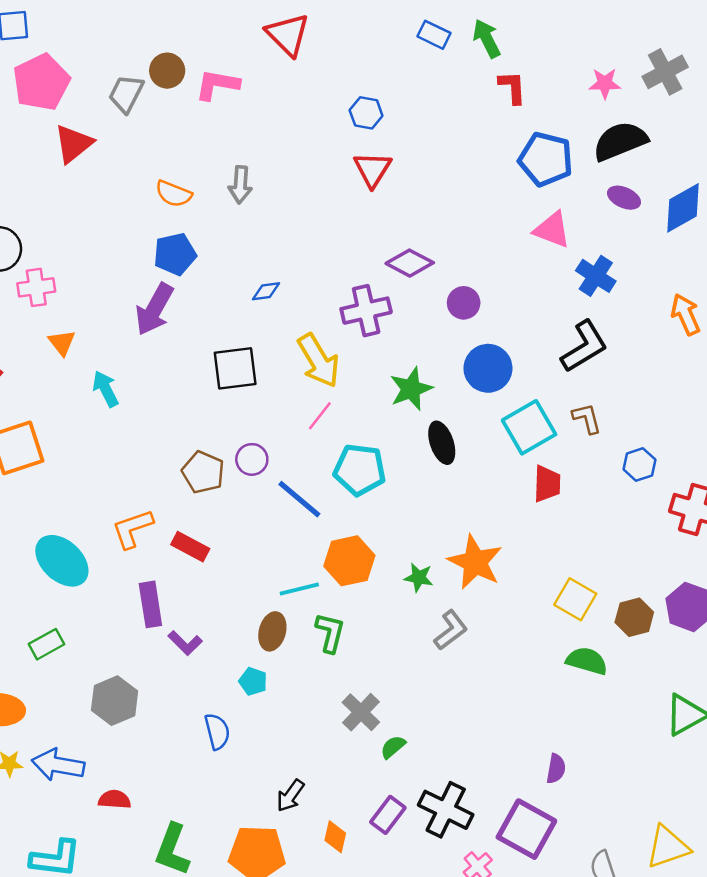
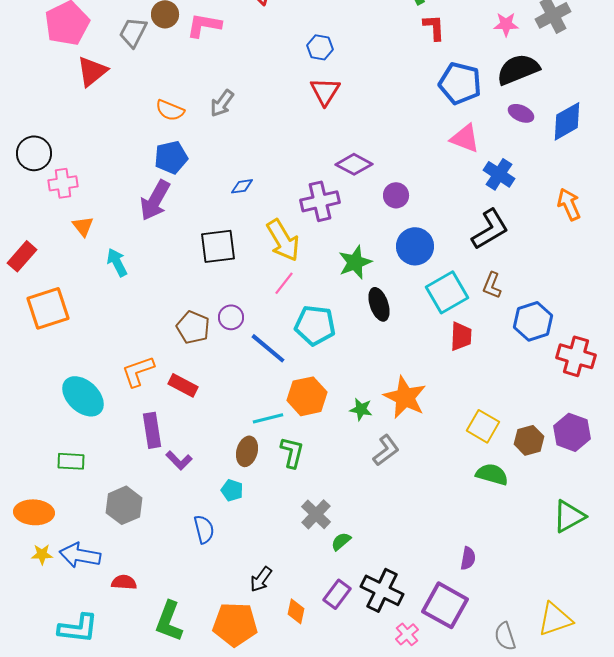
gray arrow: (240, 185) -> (222, 103), turned 32
brown L-shape: (587, 418) -> (492, 285), turned -144
blue hexagon: (639, 465) -> (533, 321), size x1.5
green rectangle: (47, 644) -> (71, 461), turned 32

